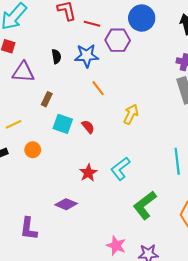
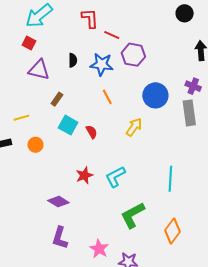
blue circle: (142, 18) -> (155, 95), moved
purple L-shape: (29, 229) -> (60, 238), moved

